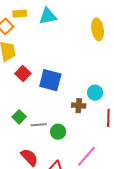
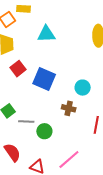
cyan triangle: (48, 16) -> (46, 34), moved
cyan circle: (95, 93) -> (83, 88), moved

